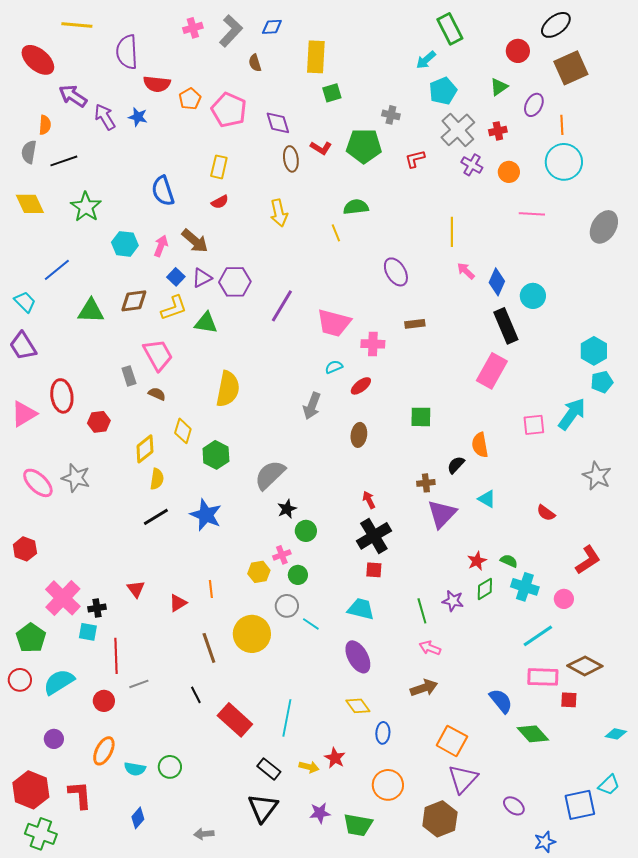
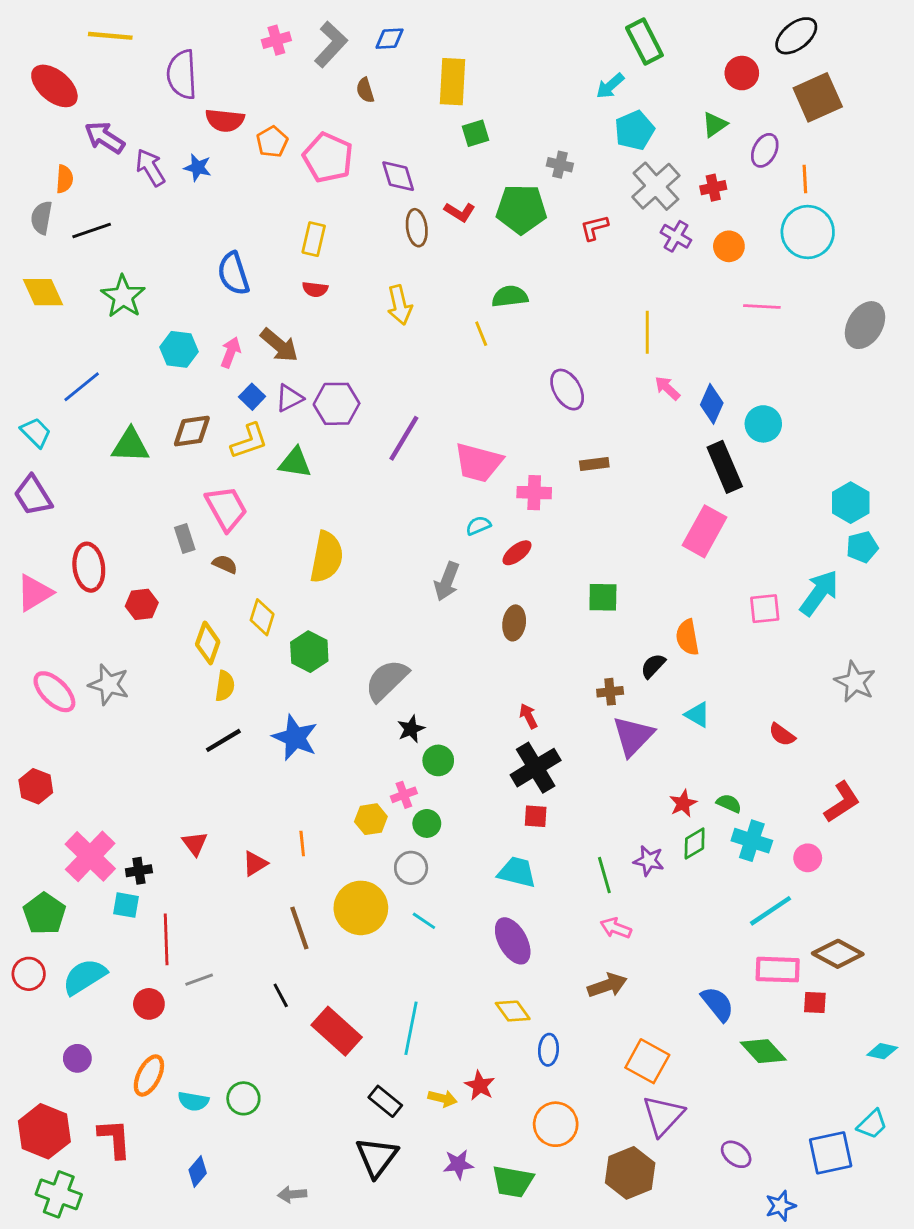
red semicircle: (220, 202) -> (315, 289), turned 36
yellow diamond: (145, 449) -> (208, 643), turned -32
cyan line: (311, 624) -> (424, 921), moved

